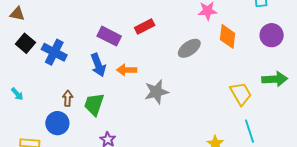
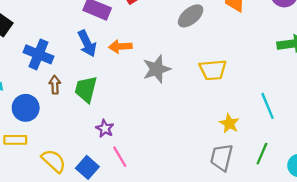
blue cross: (54, 52) -> (39, 54), moved
yellow trapezoid: (241, 94) -> (213, 70), moved, turned 120
blue circle: (57, 123) -> (26, 108), moved

